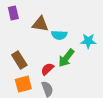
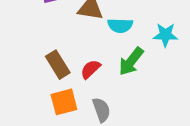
red semicircle: (47, 69) -> (91, 69), moved

